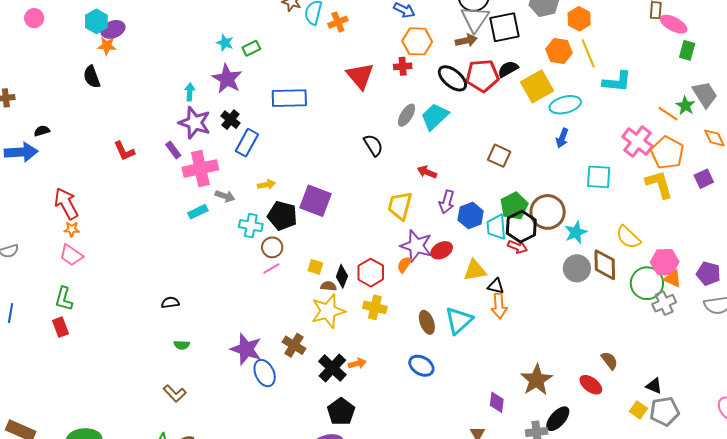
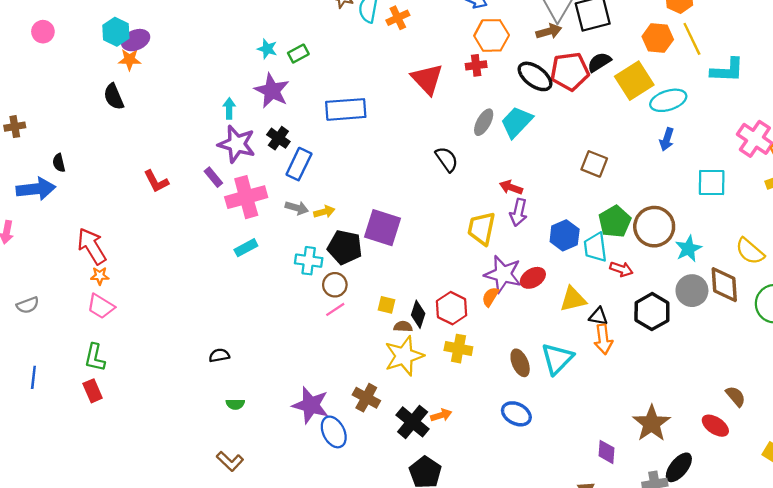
black semicircle: (42, 131) -> (59, 163), turned -84
gray arrow: (225, 196) -> (297, 208), moved
purple arrow: (447, 202) -> (518, 212), moved
black hexagon: (521, 227) -> (652, 312), moved

